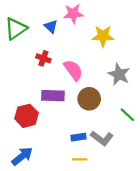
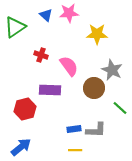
blue triangle: (51, 26) -> (46, 15), moved
brown circle: (89, 99) -> (94, 88), moved
gray L-shape: (102, 138) -> (96, 130), turned -35

